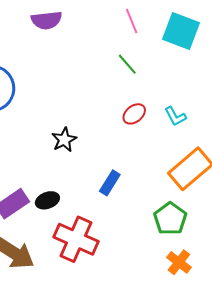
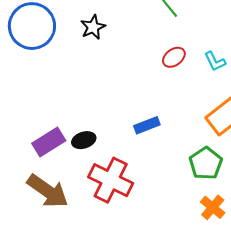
black star: (64, 140) -> (93, 27), moved
blue rectangle: (110, 183) -> (147, 125), turned 35

